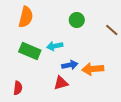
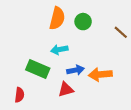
orange semicircle: (26, 17) -> (57, 18), moved
green rectangle: (30, 51) -> (38, 69), moved

